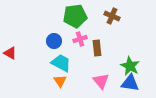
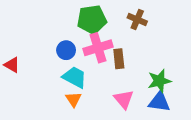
pink cross: (80, 39) -> (98, 48), size x1.6
green star: (130, 66) -> (159, 81), turned 30

